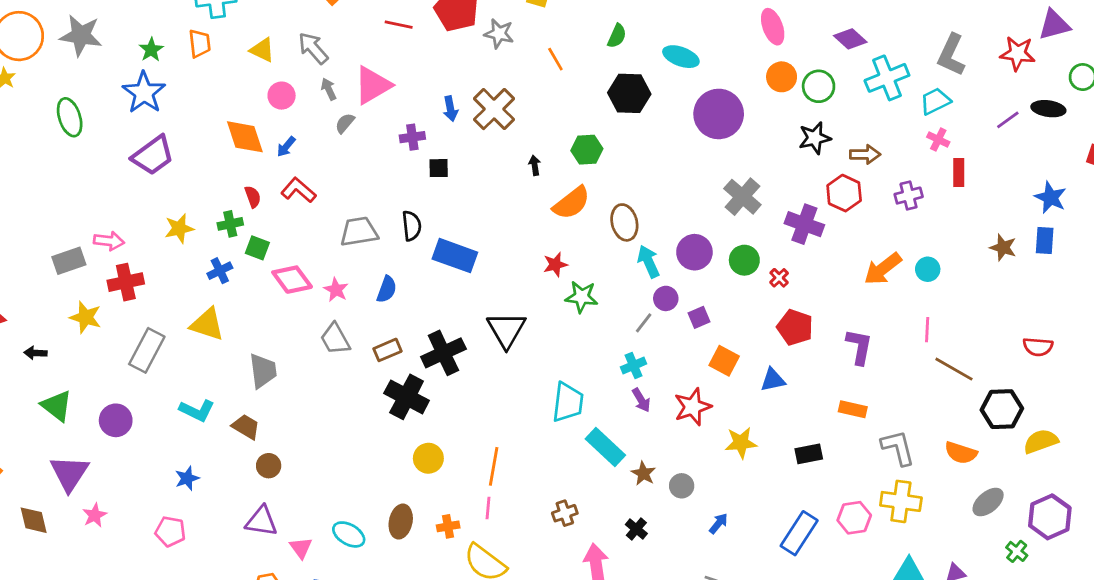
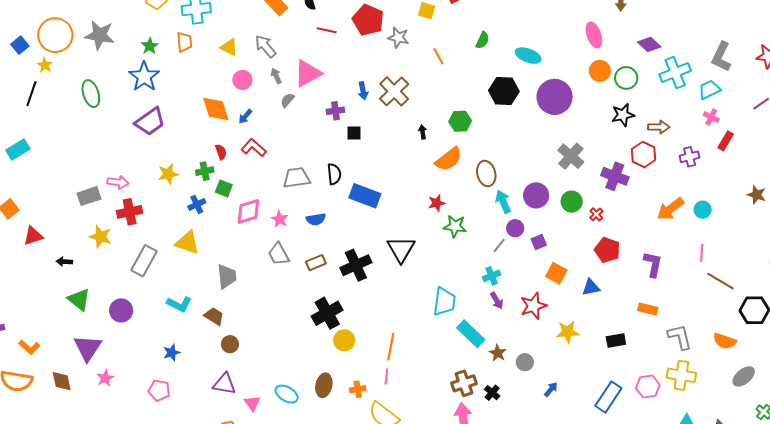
black hexagon: (629, 93) -> (504, 91), moved
red rectangle: (959, 173) -> (726, 141), turned 30
pink diamond: (292, 280) -> (248, 211), turned -72
blue semicircle: (387, 289) -> (316, 219), turned 60
black cross: (407, 397) -> (327, 313), moved, turned 32
brown cross: (565, 513) -> (464, 383), moved, size x1.4

